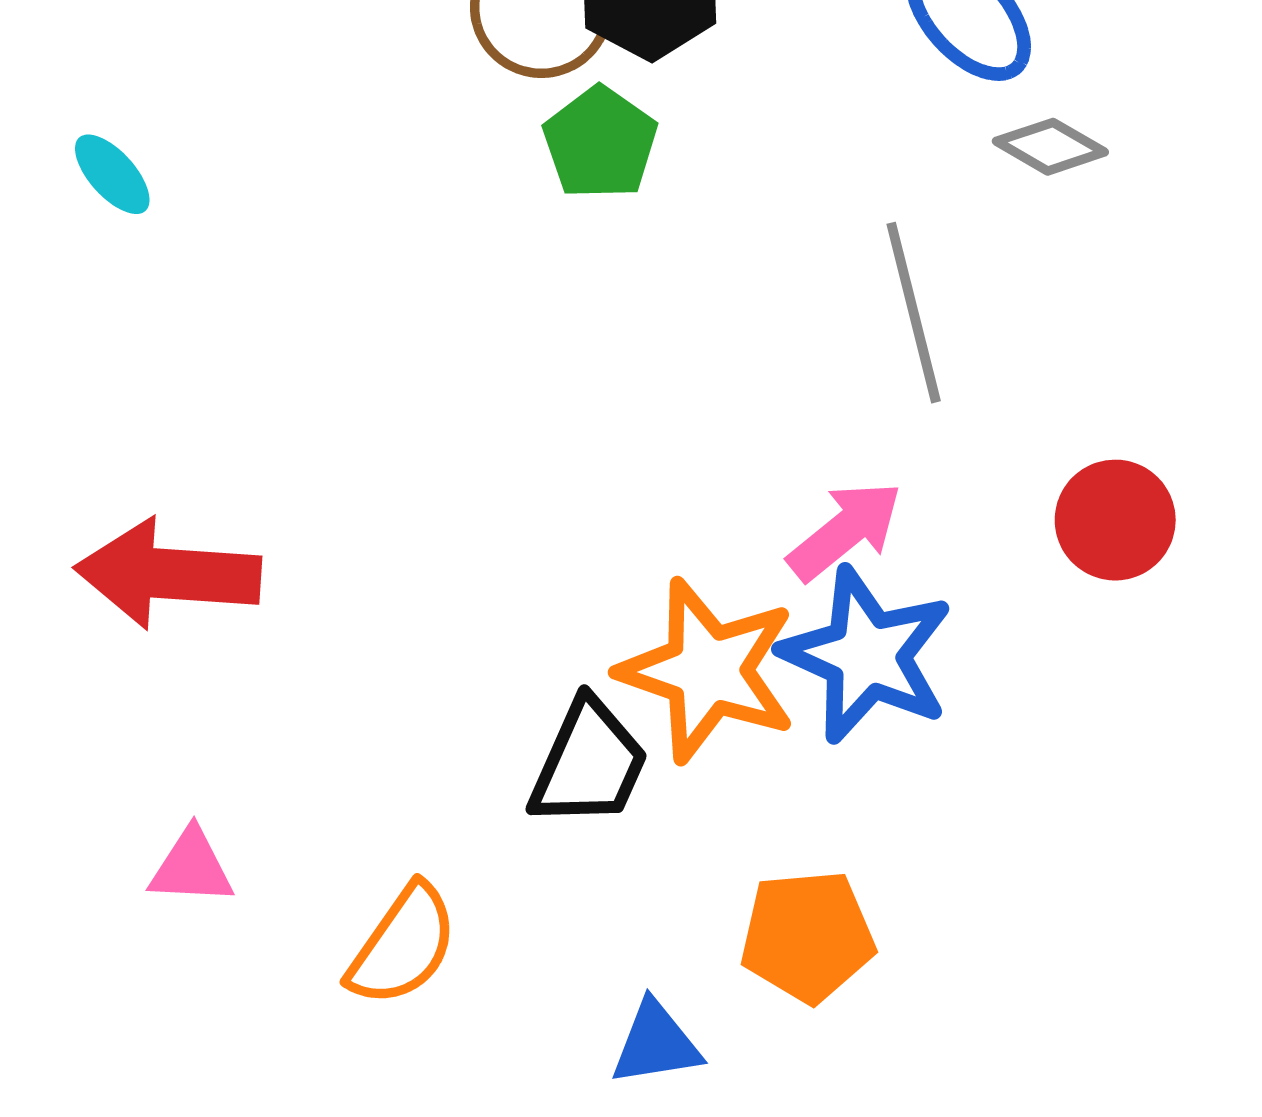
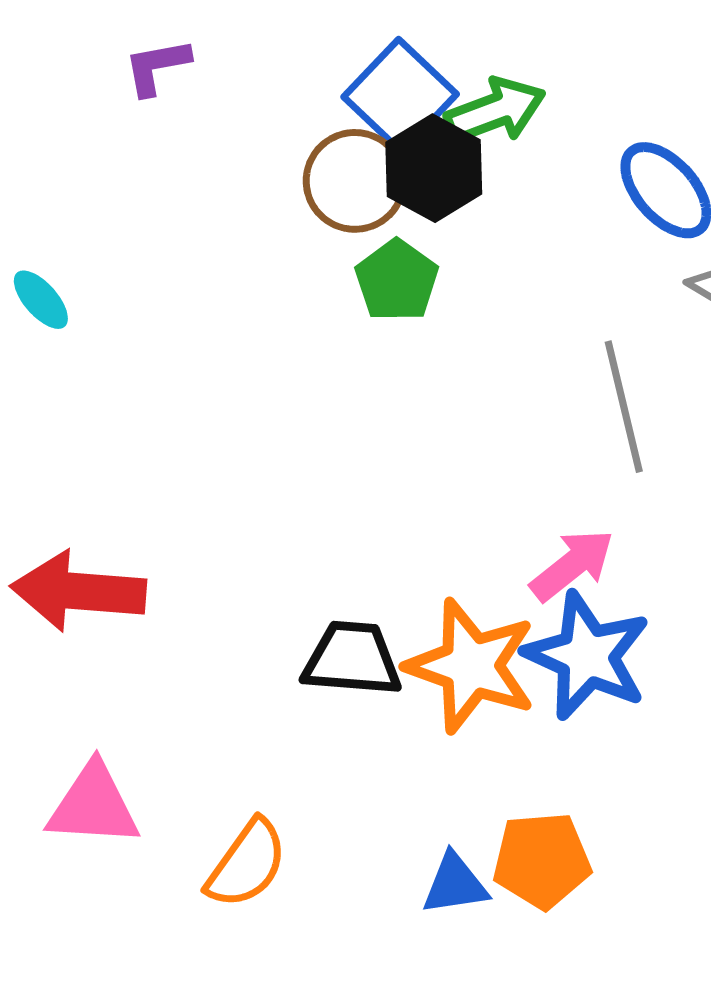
black trapezoid: (589, 763) -> (352, 659), moved, turned -110
pink triangle: (191, 867) -> (93, 805), size x1.5
blue triangle: (656, 1043) -> (455, 884), moved

